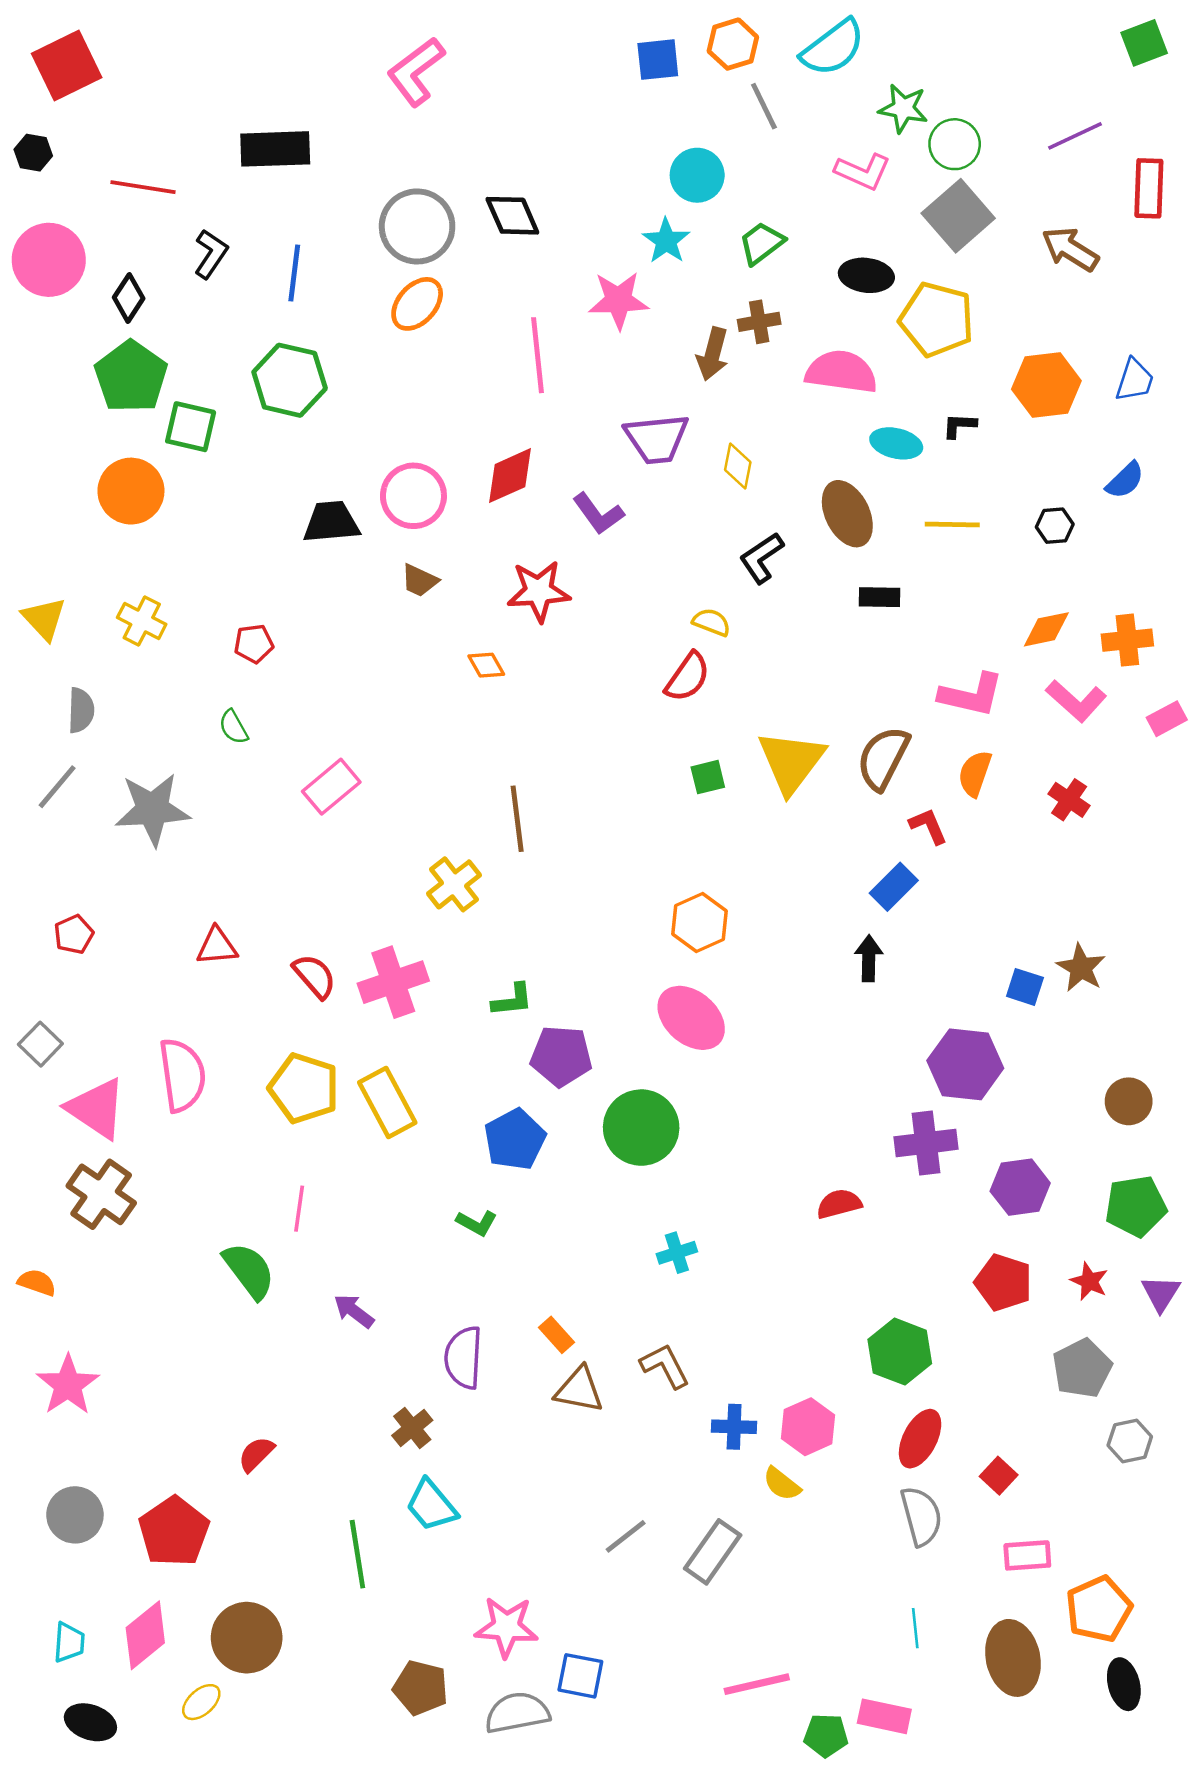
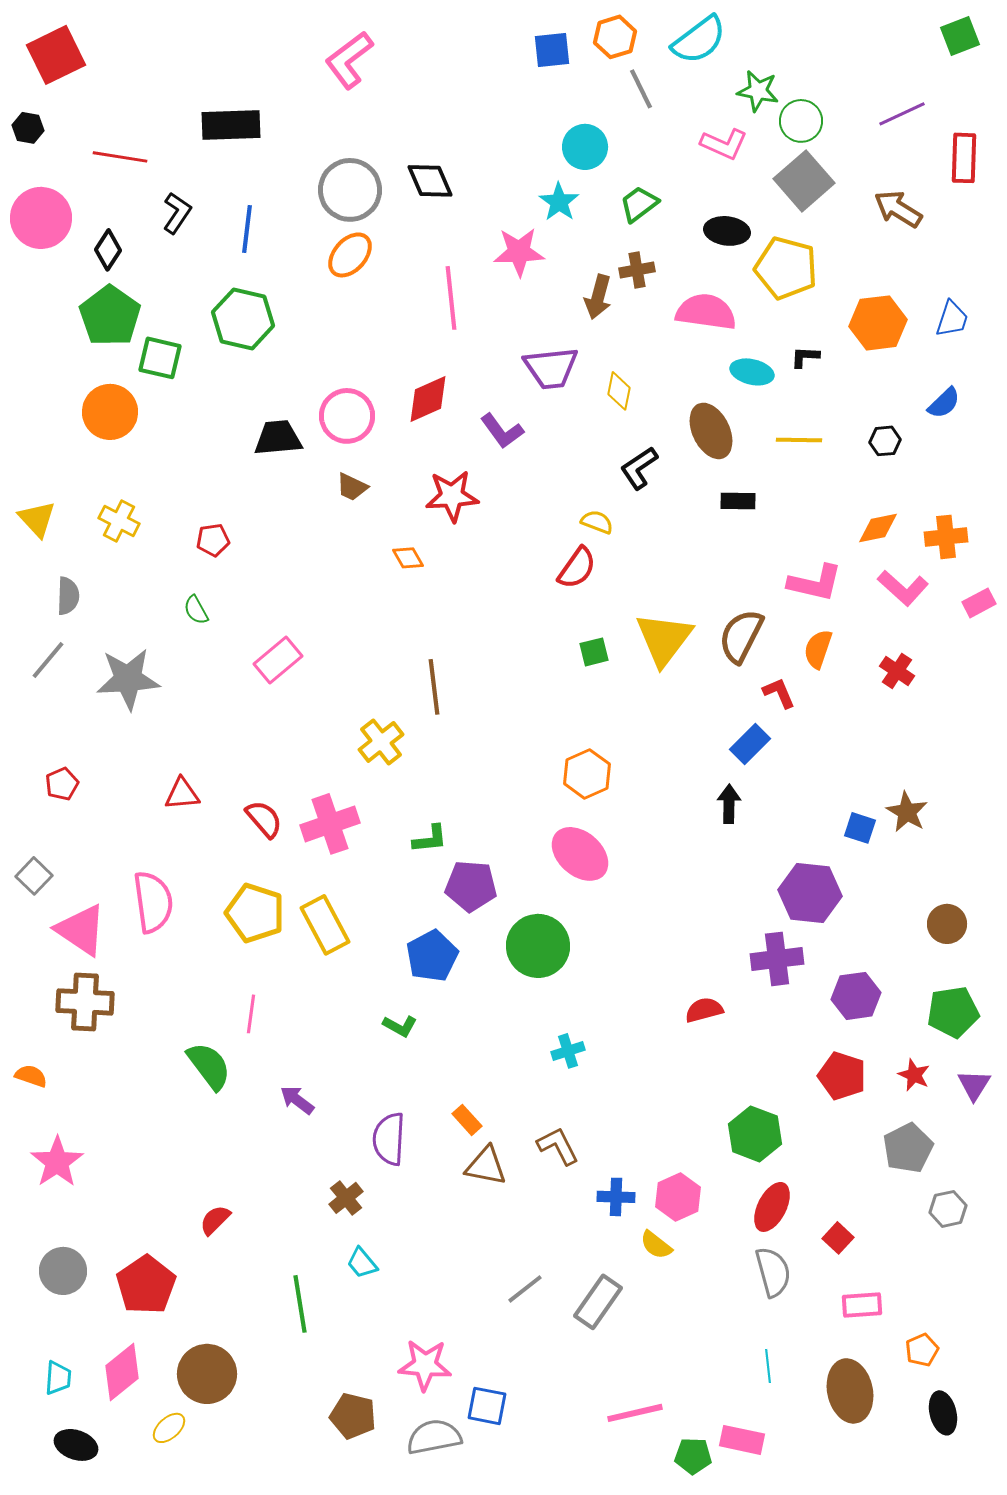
brown cross: (101, 1194) -> (85, 1002), turned -32
cyan trapezoid: (431, 1505) -> (362, 1263), size x0.7
orange pentagon: (1099, 1609) -> (922, 1350), size x0.6

